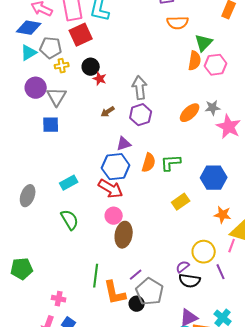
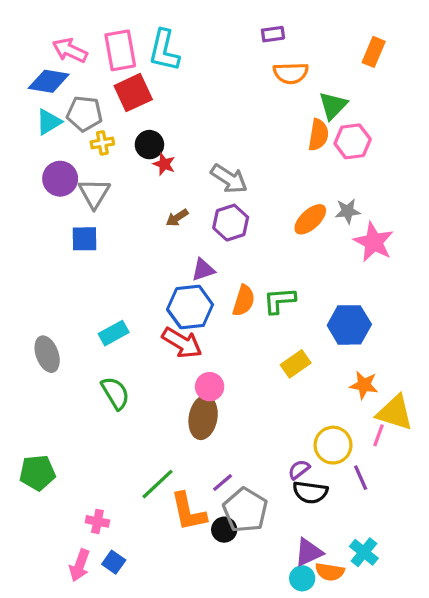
gray arrow: (140, 88) -> (229, 179), turned 130
gray ellipse: (28, 196) -> (47, 354), turned -40
pink circle: (114, 216) -> (210, 387), moved
green line: (96, 276) -> (158, 484), turned 40

